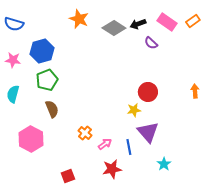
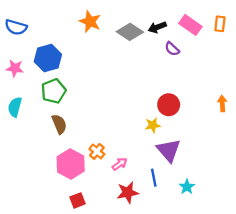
orange rectangle: (193, 21) -> (220, 24), turned -48
pink hexagon: (31, 139) -> (71, 164), moved
blue line: (129, 147) -> (154, 178), moved

